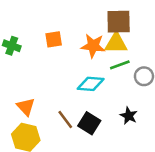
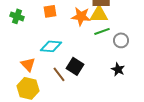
cyan diamond: (91, 84) -> (51, 46), moved
black star: (129, 116) -> (118, 69), moved
black square: (89, 123) -> (75, 66), moved

